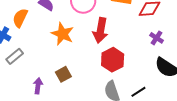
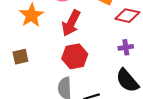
purple cross: (157, 38) -> (126, 47), turned 32

